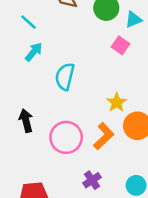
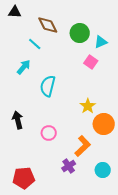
cyan line: (29, 22) -> (35, 44), moved
orange L-shape: (104, 136) -> (83, 146), moved
pink circle: (66, 137) -> (49, 133), size x0.6

